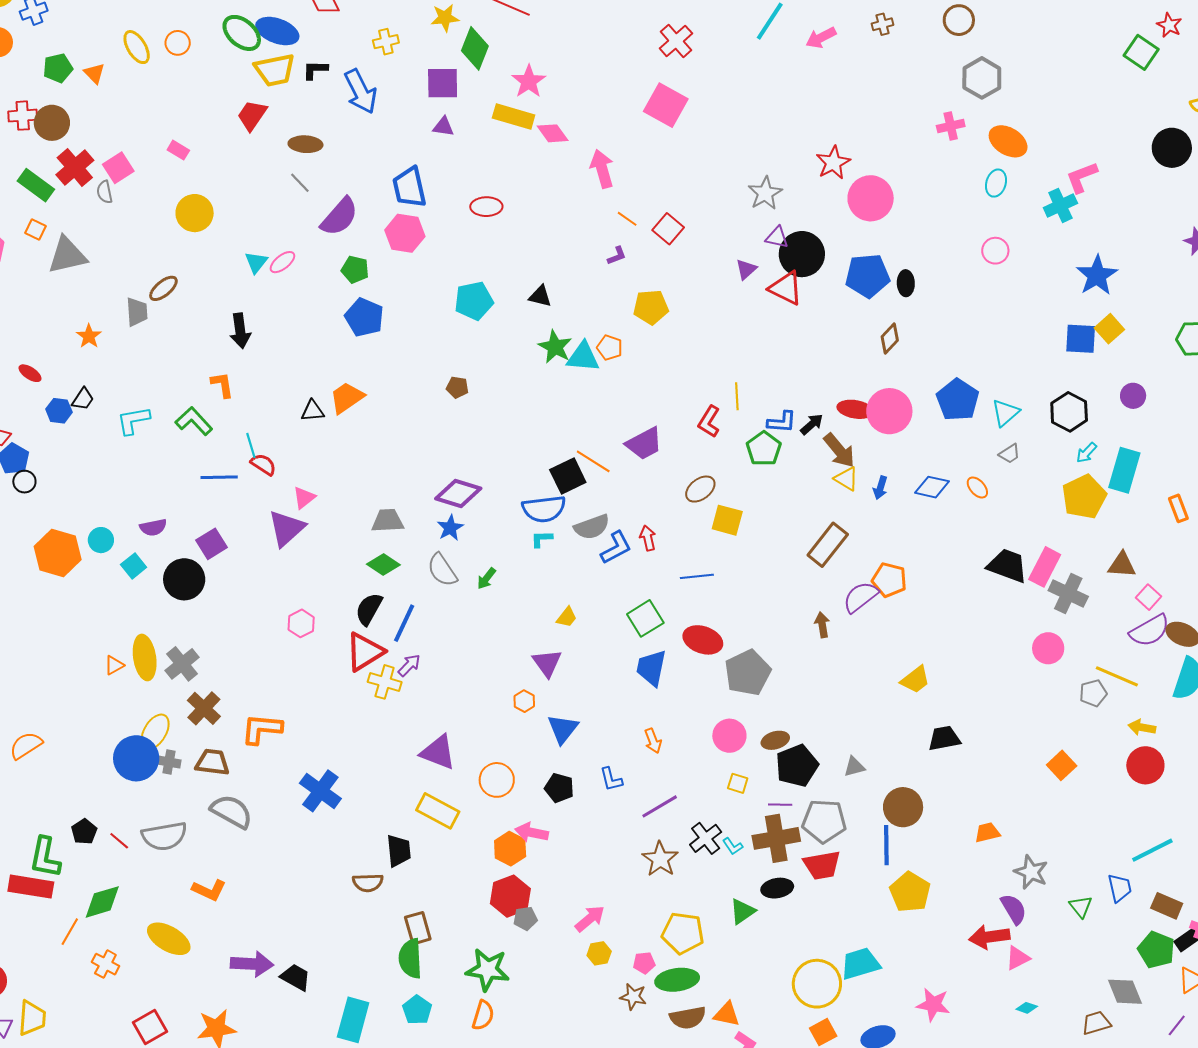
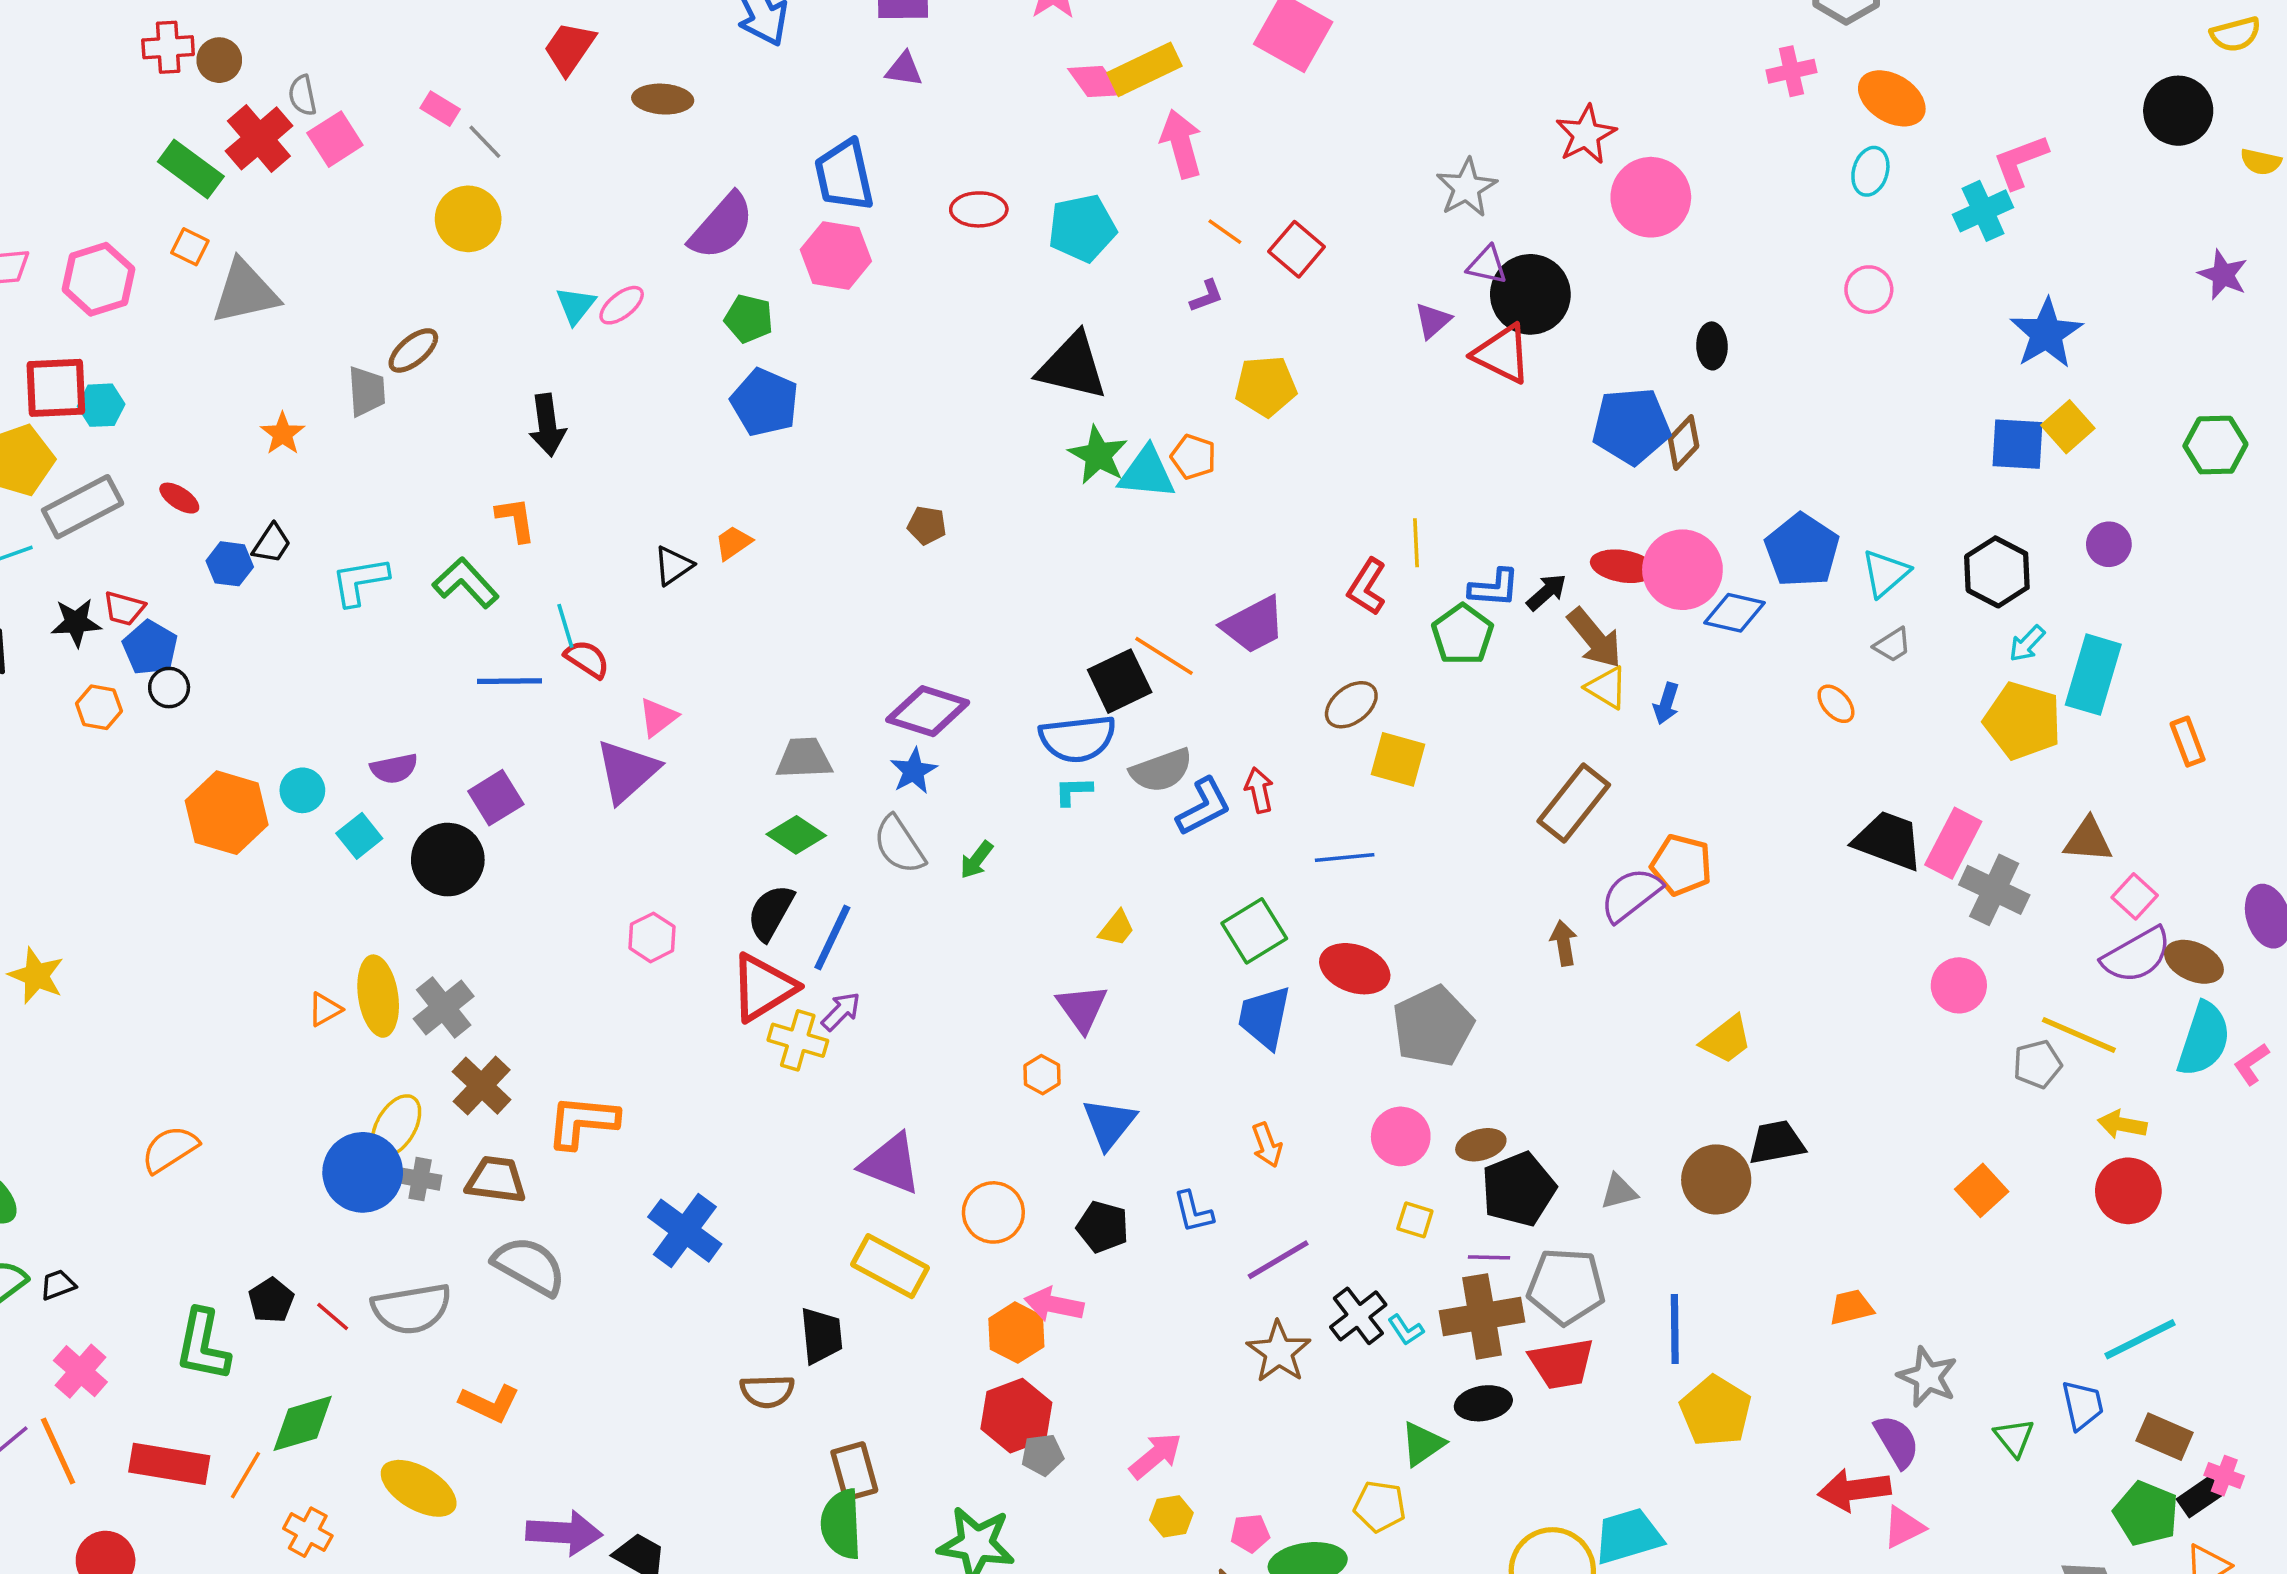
yellow rectangle: (514, 117) -> (1144, 69), moved, turned -42
brown circle: (52, 123) -> (219, 60), size x0.7
gray line: (300, 183) -> (485, 142), moved
gray semicircle: (105, 192) -> (302, 95), moved
blue pentagon: (867, 276) -> (1631, 426), moved
black triangle: (540, 296) -> (1072, 366), size x1.8
cyan pentagon: (474, 301) -> (1082, 228), moved
orange trapezoid: (347, 398) -> (733, 543), size x0.6
black triangle: (313, 411) -> (673, 566), turned -30
blue diamond: (932, 487) -> (1734, 613), moved
yellow pentagon: (1084, 497) -> (2023, 721), turned -30
brown circle: (903, 807) -> (1716, 1179), moved
red rectangle: (31, 887) -> (169, 1464), moved
yellow pentagon: (683, 933) -> (1380, 1506), moved, size x0.7

